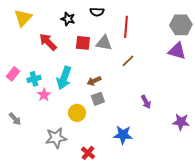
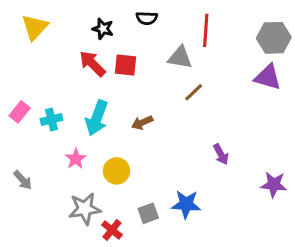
red line: (126, 27) -> (206, 30), moved
red arrow: (48, 42) -> (92, 64), moved
gray triangle: (104, 43) -> (180, 57), moved
pink star: (44, 95) -> (76, 159), moved
gray square: (98, 99) -> (148, 213), moved
red cross: (88, 153) -> (112, 230), moved

